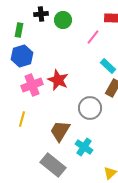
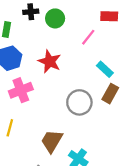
red star: (58, 80) -> (50, 62), moved
gray circle: (90, 108) -> (79, 102), moved

